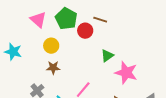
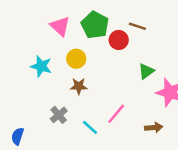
cyan star: (13, 52) -> (41, 66), moved

